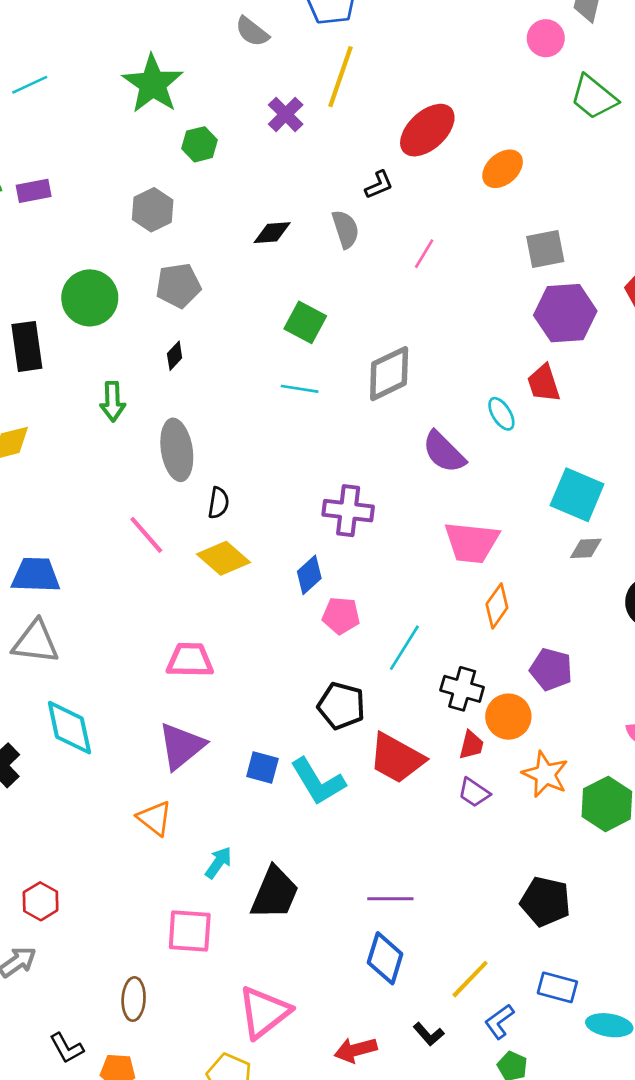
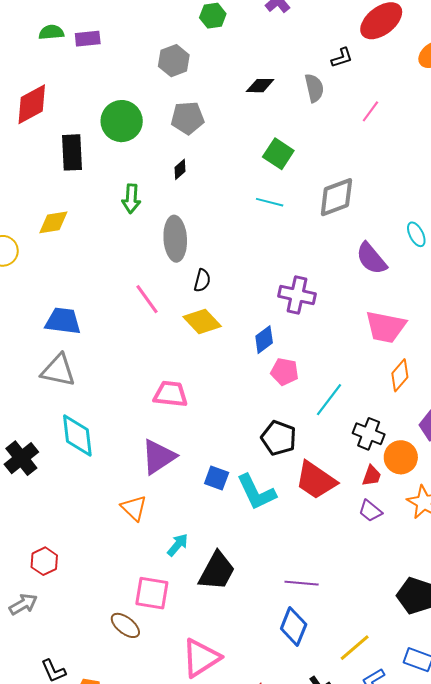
brown ellipse: (134, 999) -> (125, 625), moved, turned -60

